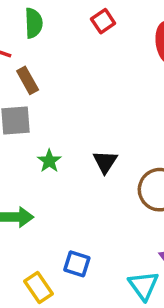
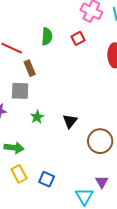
green semicircle: (34, 23) -> (47, 36), moved
yellow rectangle: (38, 287) -> (19, 174), moved

